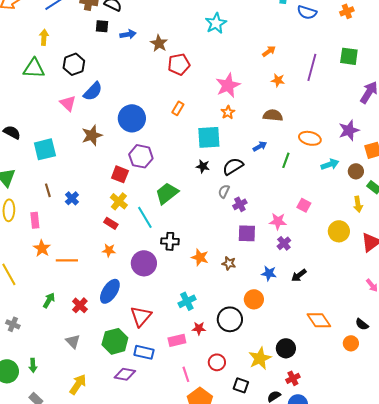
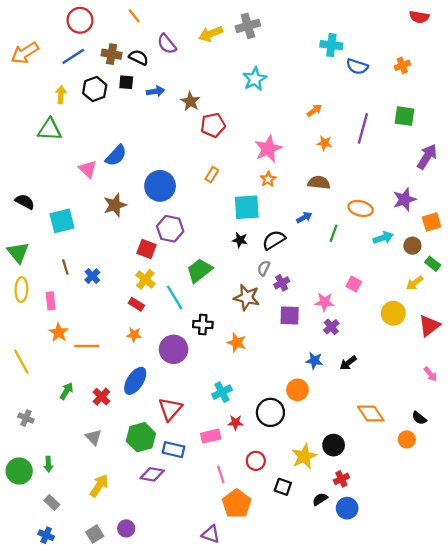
black hexagon: (74, 64) -> (95, 89), moved
yellow arrow: (358, 204) -> (415, 283), turned 63
brown star: (229, 263) -> (247, 297), moved, size x1.6

